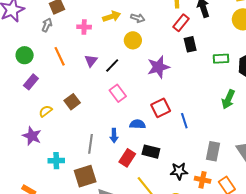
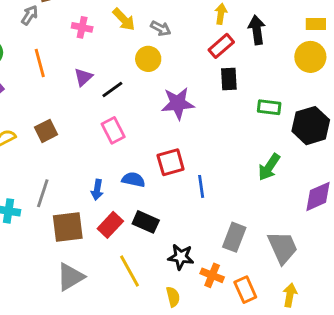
yellow arrow: (112, 16) -> (124, 19), turned 54
gray line: (90, 144) -> (43, 193), moved
brown square: (85, 176) -> (68, 227), moved

